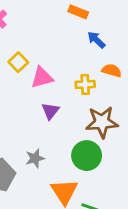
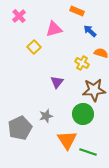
pink triangle: (42, 77) -> (54, 29), moved
yellow cross: (85, 84) -> (82, 63), turned 32

